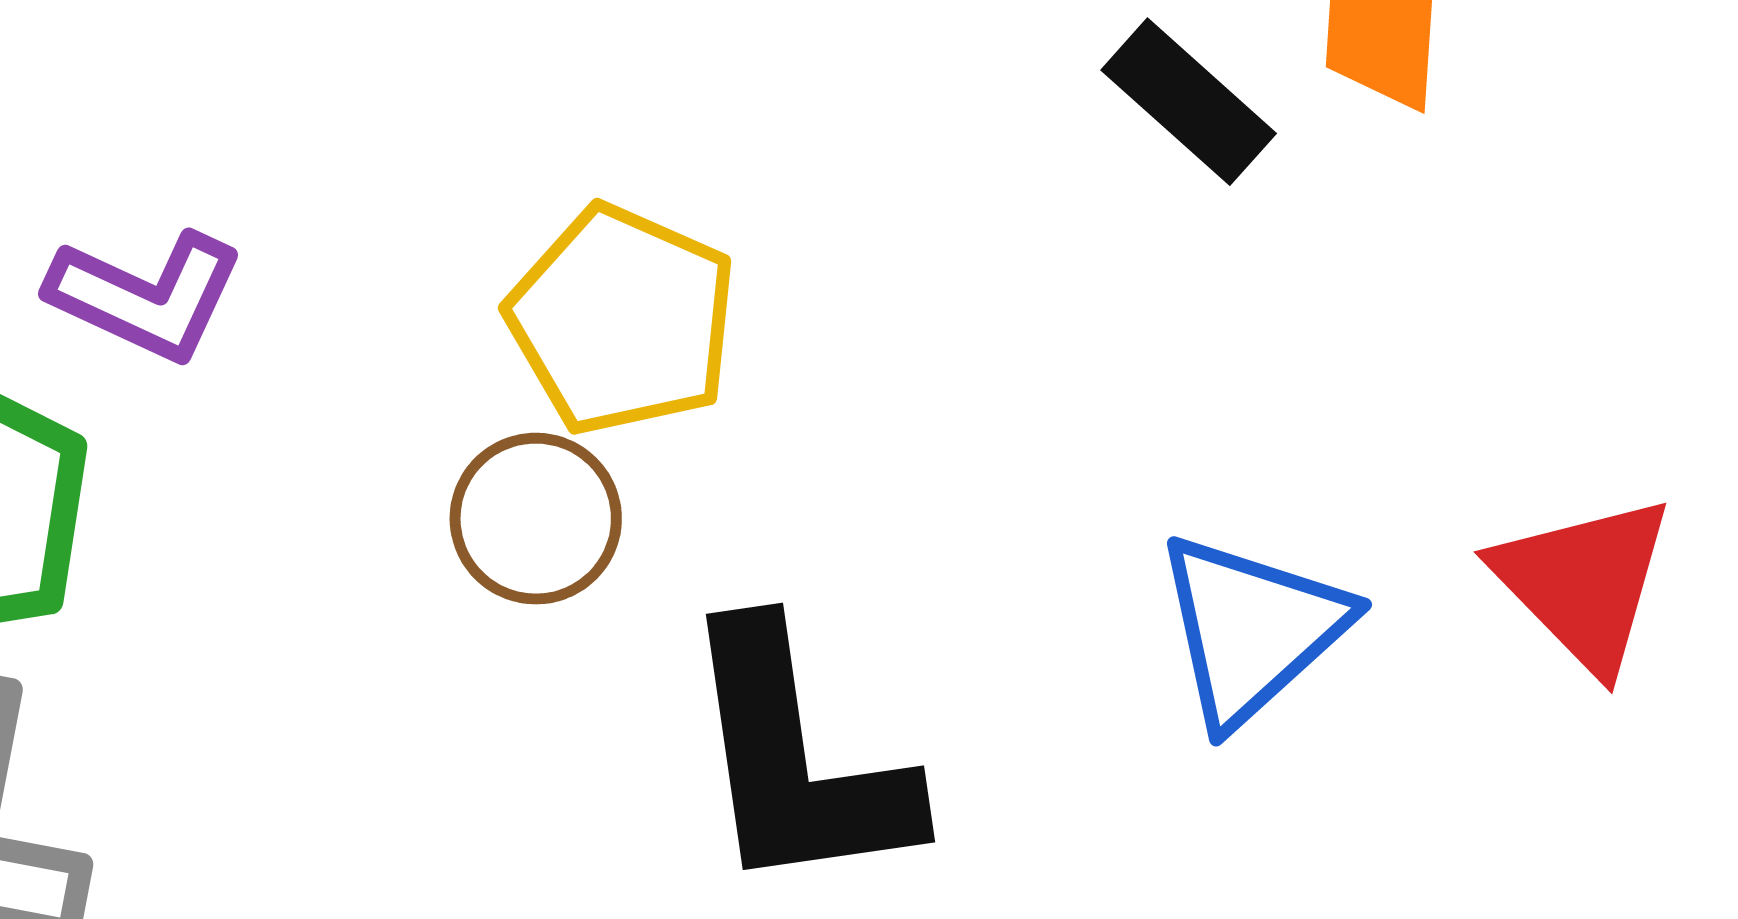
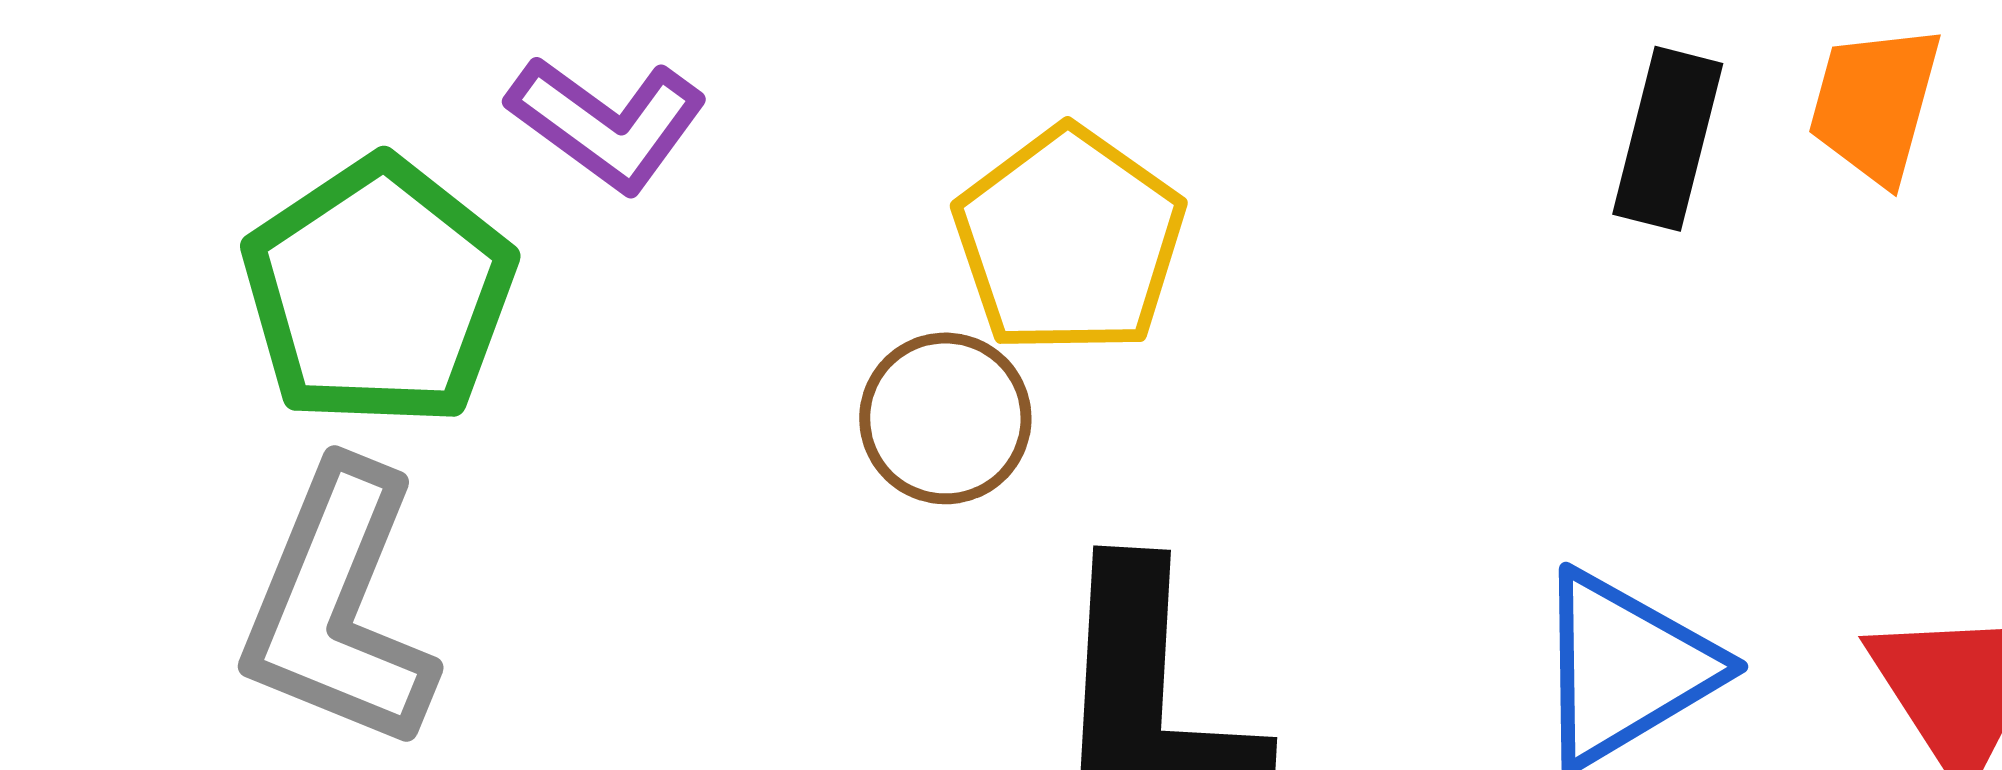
black rectangle: (1189, 102) -> (1668, 139), turned 51

